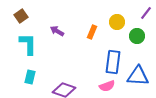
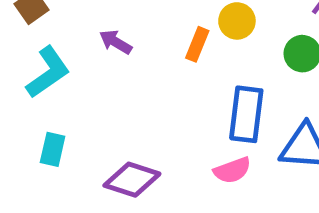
yellow circle: (117, 22) -> (237, 21), moved
cyan L-shape: (28, 44) -> (48, 72), turned 55

